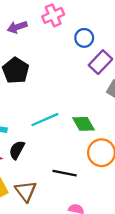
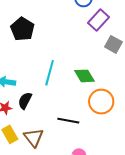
cyan line: (45, 120) -> (50, 73), turned -50

